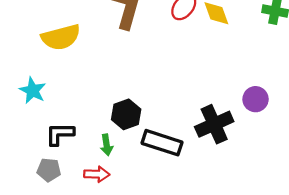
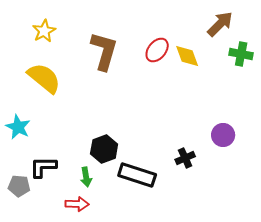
yellow semicircle: (61, 37) -> (44, 78), turned -126
black cross: (214, 124) -> (185, 158), size x0.6
gray pentagon: (49, 170) -> (19, 186), moved

